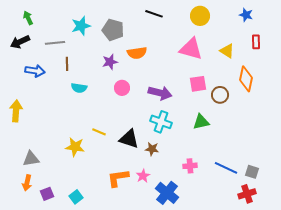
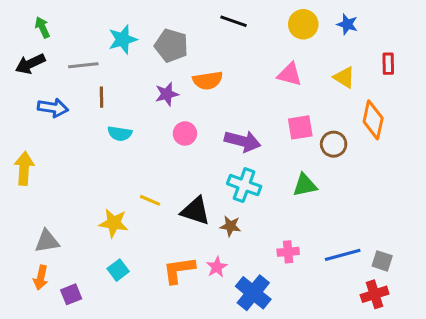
blue star: (246, 15) -> (347, 24), moved
pink triangle: (191, 49) -> (290, 74), size x0.7
blue line: (226, 168) -> (343, 255), turned -40
cyan square: (76, 197) -> (118, 270), moved

